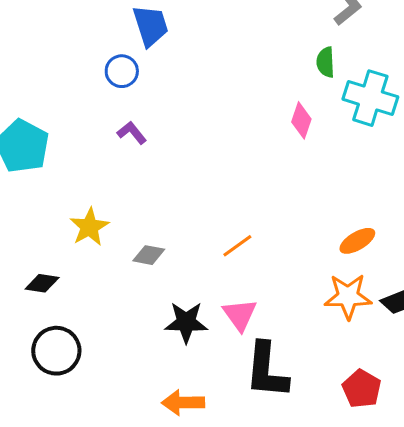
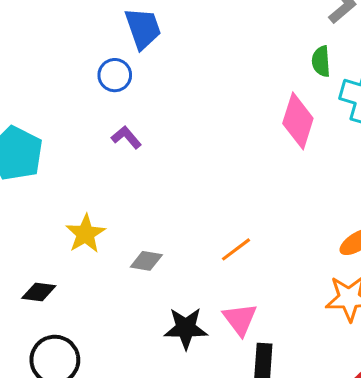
pink diamond: (301, 120) -> (298, 121), size x1.5

